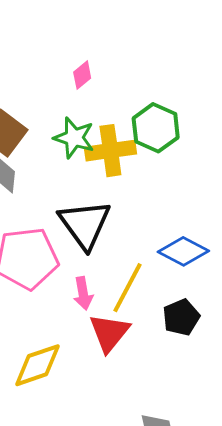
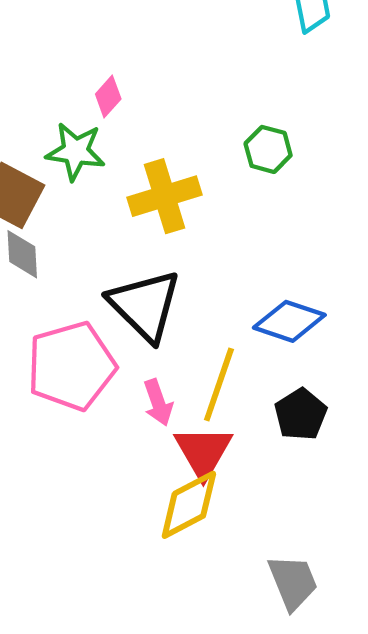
green hexagon: (156, 128) -> (268, 149), moved, size x0.7
green star: (74, 138) -> (76, 151), moved
yellow diamond: (38, 365) -> (189, 505), moved

